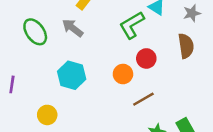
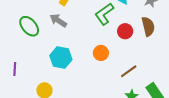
red circle: (146, 58) -> (125, 31), moved
brown line: (143, 99) -> (129, 71), moved

